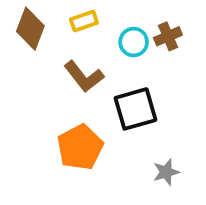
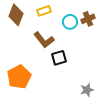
black square: (135, 109) -> (59, 58), moved, size x0.7
orange pentagon: (80, 147) -> (19, 77), moved

